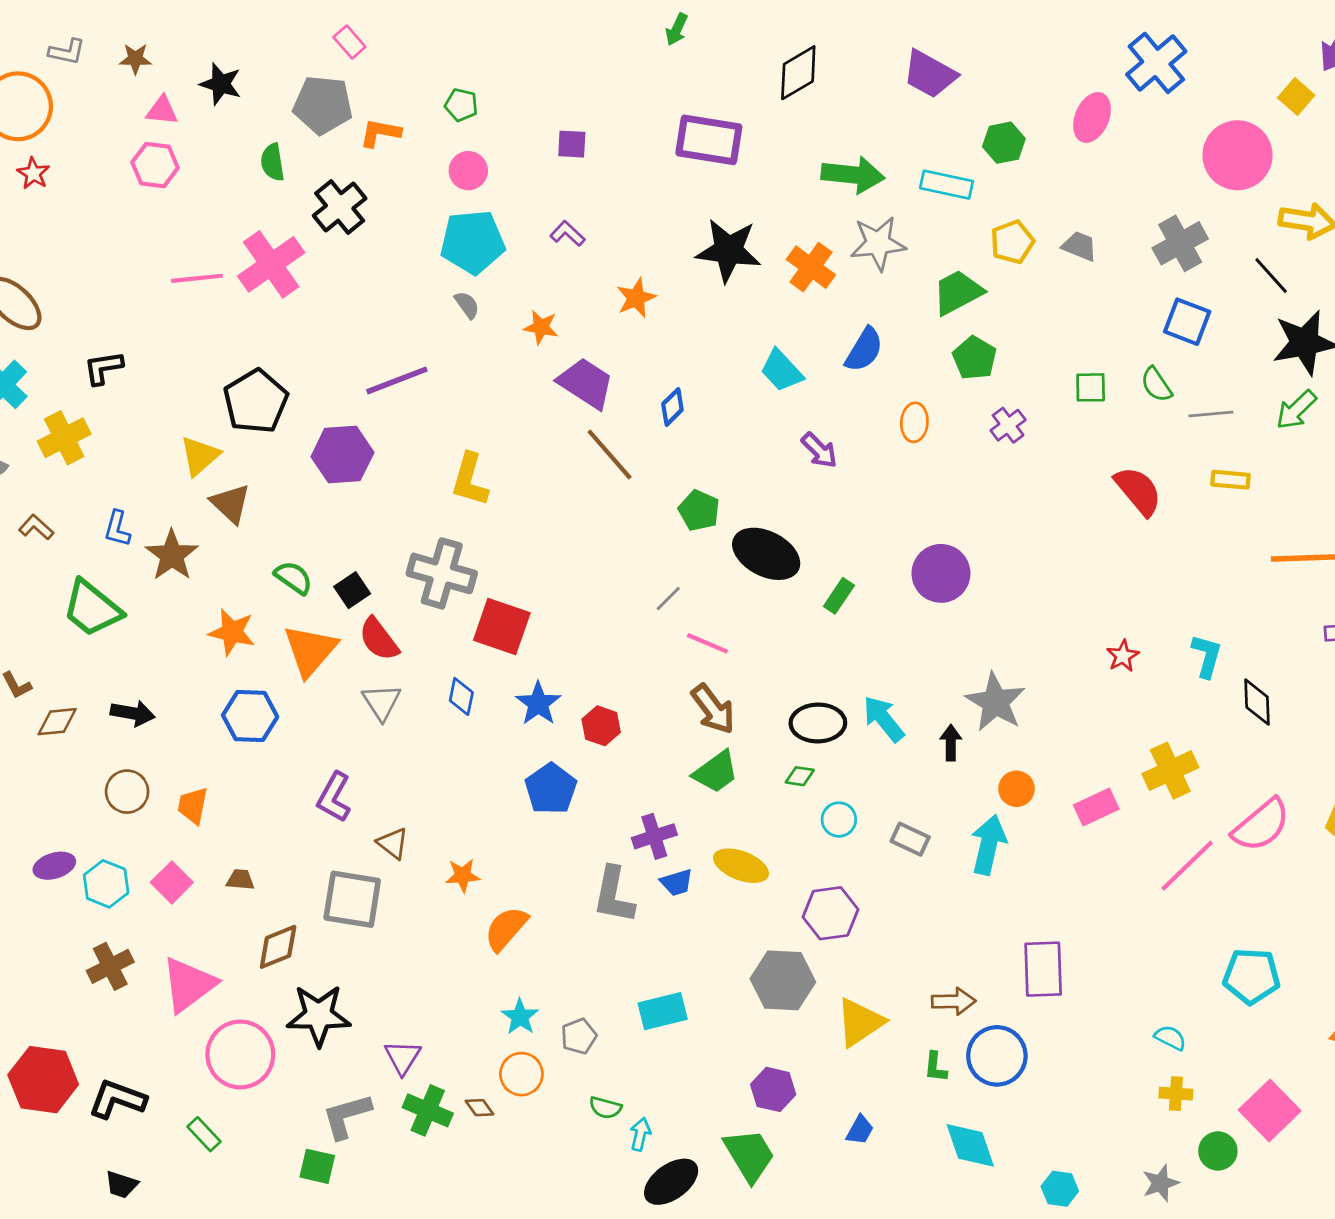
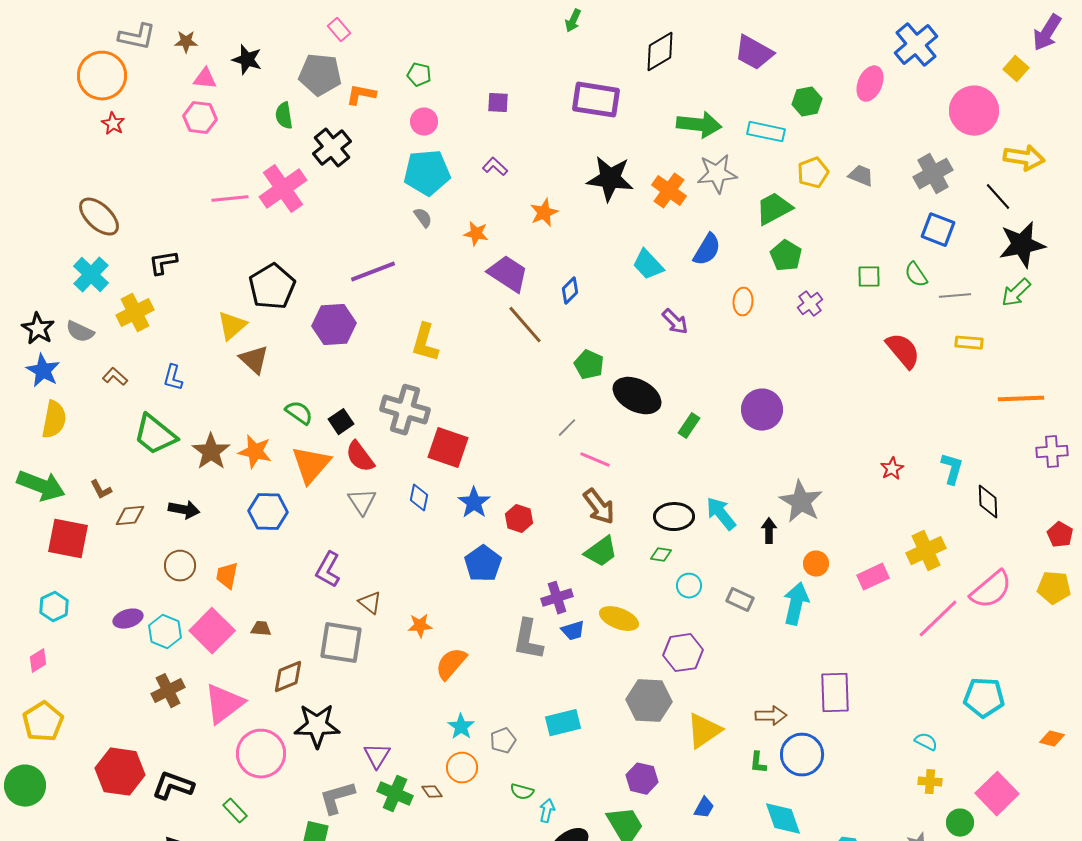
gray L-shape: (67, 52) -> (137, 37), size x1.4
brown star: (172, 555) -> (211, 452), moved
pink square: (172, 882) -> (212, 631), size x1.5

